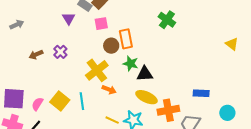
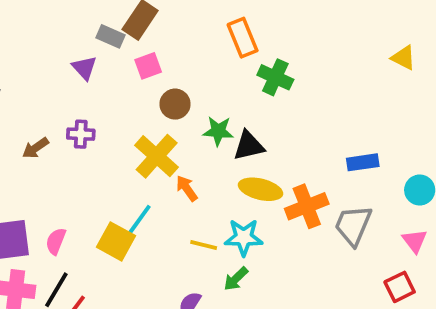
green cross: (167, 20) -> (275, 77), moved
orange rectangle: (126, 39) -> (243, 38), moved
purple cross: (60, 52) -> (81, 134), turned -32
orange arrow: (109, 90) -> (187, 188), turned -136
yellow square: (60, 101) -> (116, 241), moved
cyan line: (82, 101) -> (139, 220), turned 54

